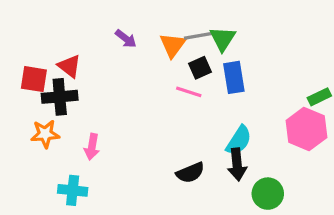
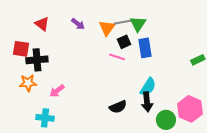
red triangle: (69, 66) -> (42, 24), moved
pink hexagon: (306, 129) -> (190, 109), moved
pink arrow: (92, 147) -> (57, 91), turned 42

